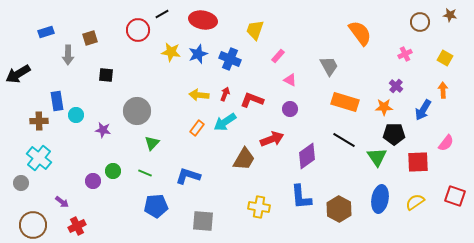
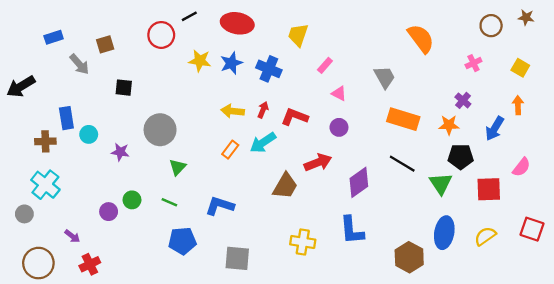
gray arrow: (68, 55) -> (79, 64), turned -42
brown hexagon: (339, 209) -> (409, 257), moved

